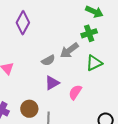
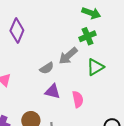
purple triangle: (52, 83) -> (53, 91), turned 49
pink semicircle: (75, 92) -> (78, 99), turned 140

